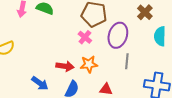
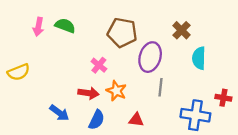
pink cross: (85, 37) -> (99, 65), moved
orange star: (89, 64) -> (116, 91), turned 30

